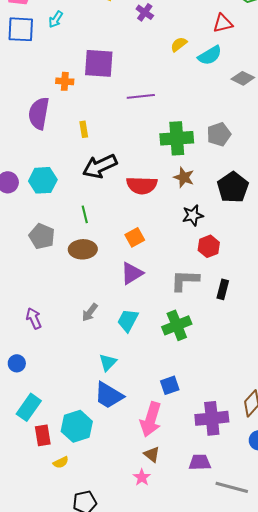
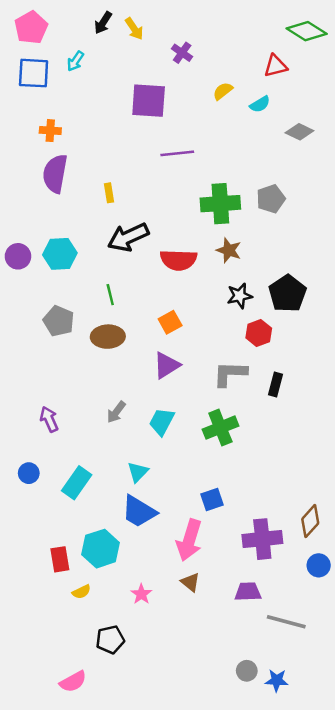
cyan semicircle: (210, 55) -> (260, 104), size x0.7
purple square: (99, 63) -> (149, 101), moved
orange cross: (65, 81) -> (50, 131), moved
black pentagon: (233, 187) -> (287, 293), moved
cyan rectangle: (29, 407) -> (77, 483), moved
pink star: (142, 477) -> (141, 594), moved

